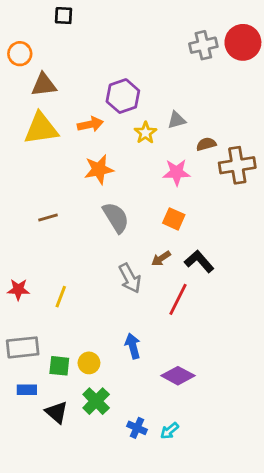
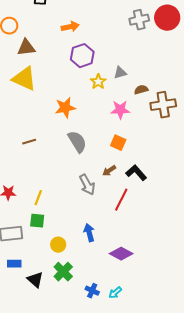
orange arrow: (90, 124) -> (70, 27), moved
yellow triangle: (41, 129) -> (24, 79), turned 32
green square: (59, 366) -> (37, 221), moved

